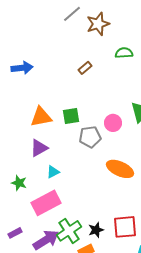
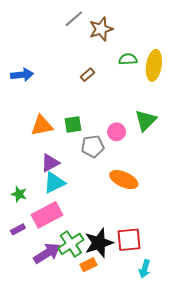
purple triangle: (39, 148) -> (50, 163), moved
cyan triangle: (53, 172) -> (54, 183), size x1.6
black star: (96, 230) -> (99, 243), size x1.8
purple rectangle: (15, 233) -> (18, 229), moved

